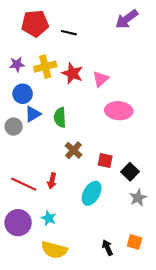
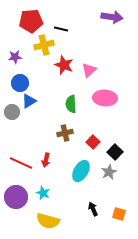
purple arrow: (127, 19) -> (112, 17), turned -135
yellow cross: (45, 67) -> (44, 45), moved
green semicircle: (60, 117) -> (71, 104), moved
brown cross: (73, 150) -> (65, 133), turned 35
red square: (105, 160) -> (93, 142), turned 32
gray star: (138, 198) -> (109, 172), moved
black arrow: (107, 248) -> (93, 209), moved

